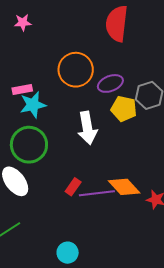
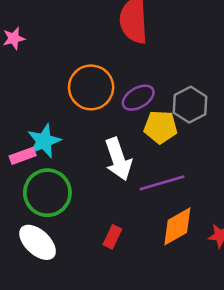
pink rectangle: (22, 89) -> (23, 156), moved
orange diamond: (124, 187) -> (177, 226), turned -68
purple line: (97, 193) -> (162, 183), moved

